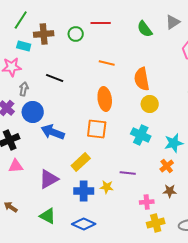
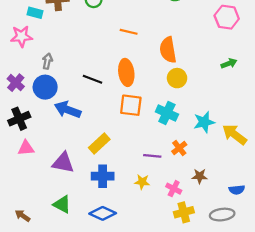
black line: (55, 78) -> (92, 79), moved
gray arrow: (24, 89) -> (47, 61), moved
orange square: (97, 129) -> (131, 105), moved
orange cross: (167, 166) -> (179, 148), moved
purple triangle: (49, 179) -> (63, 163), turned 40
yellow star: (107, 187) -> (142, 182), moved
pink cross: (147, 202) -> (174, 189), turned 32
brown arrow: (11, 207) -> (23, 216), moved

